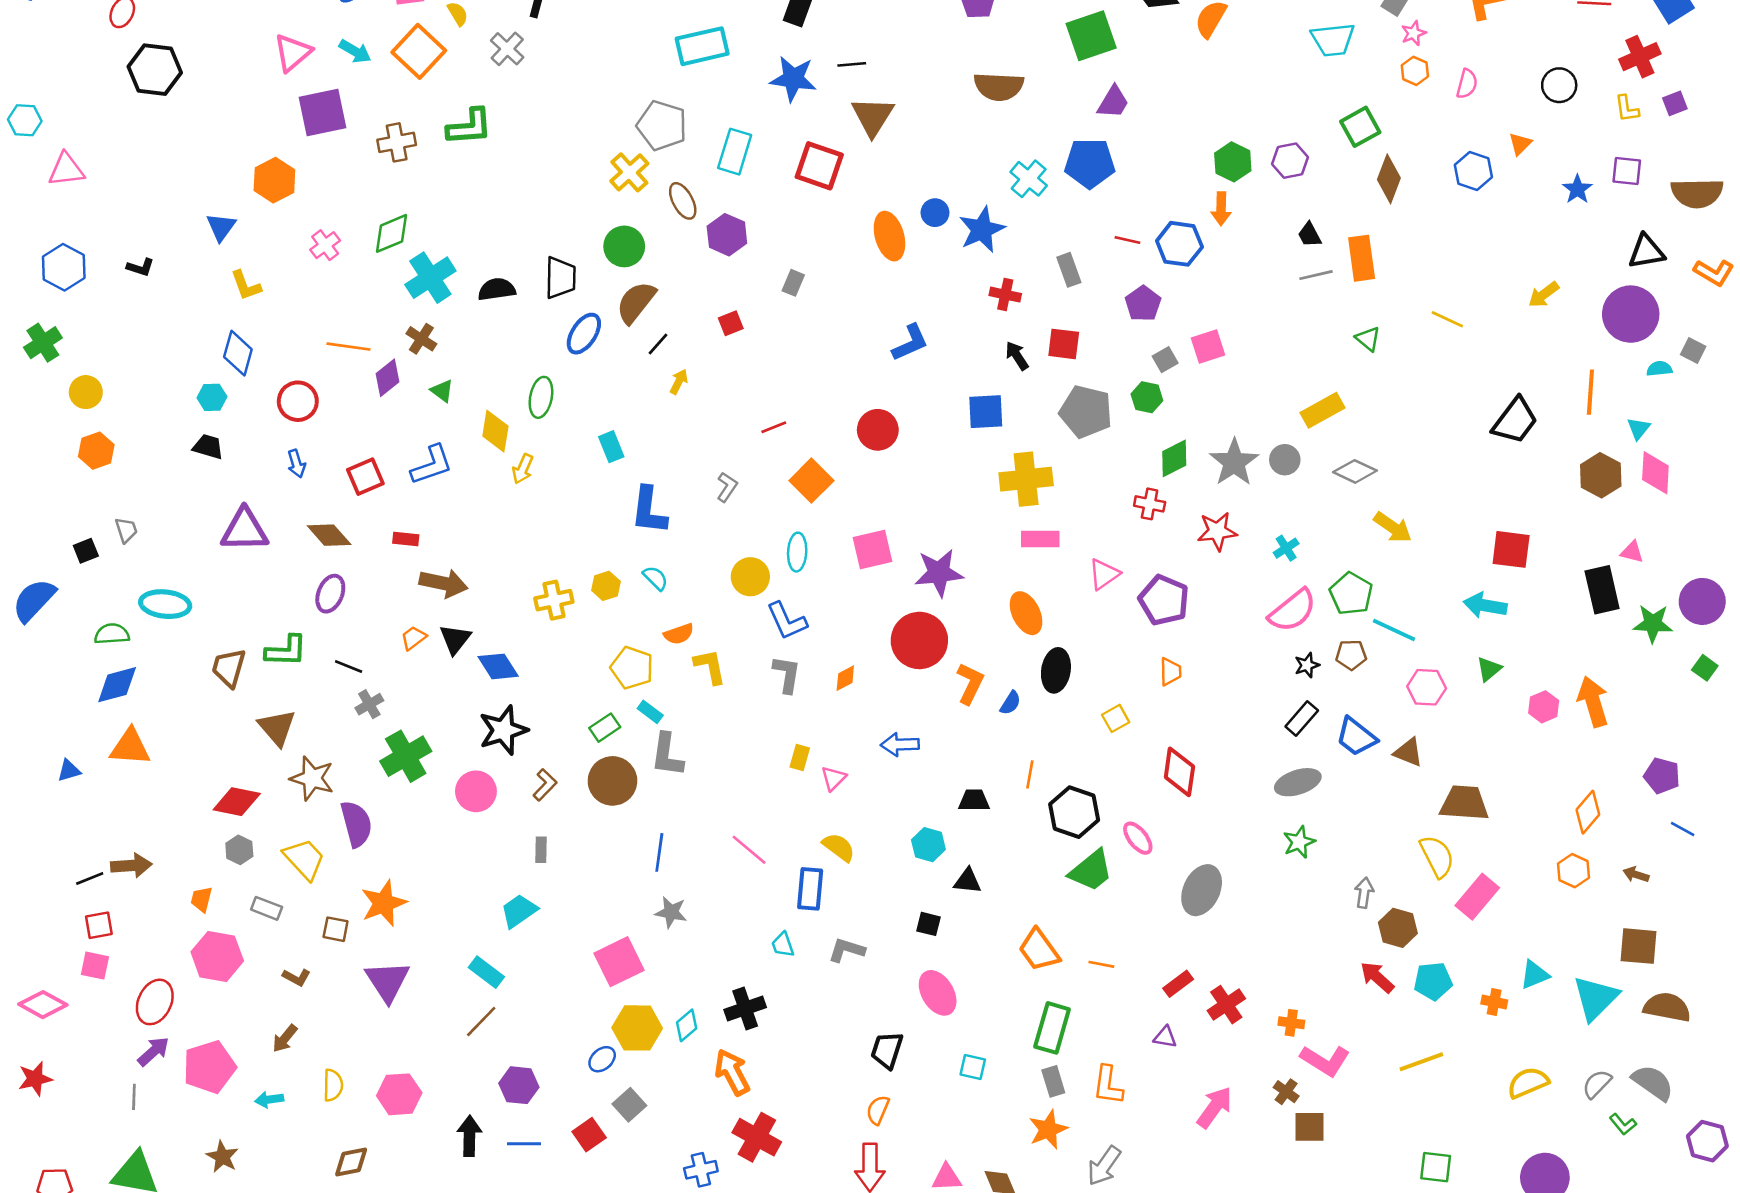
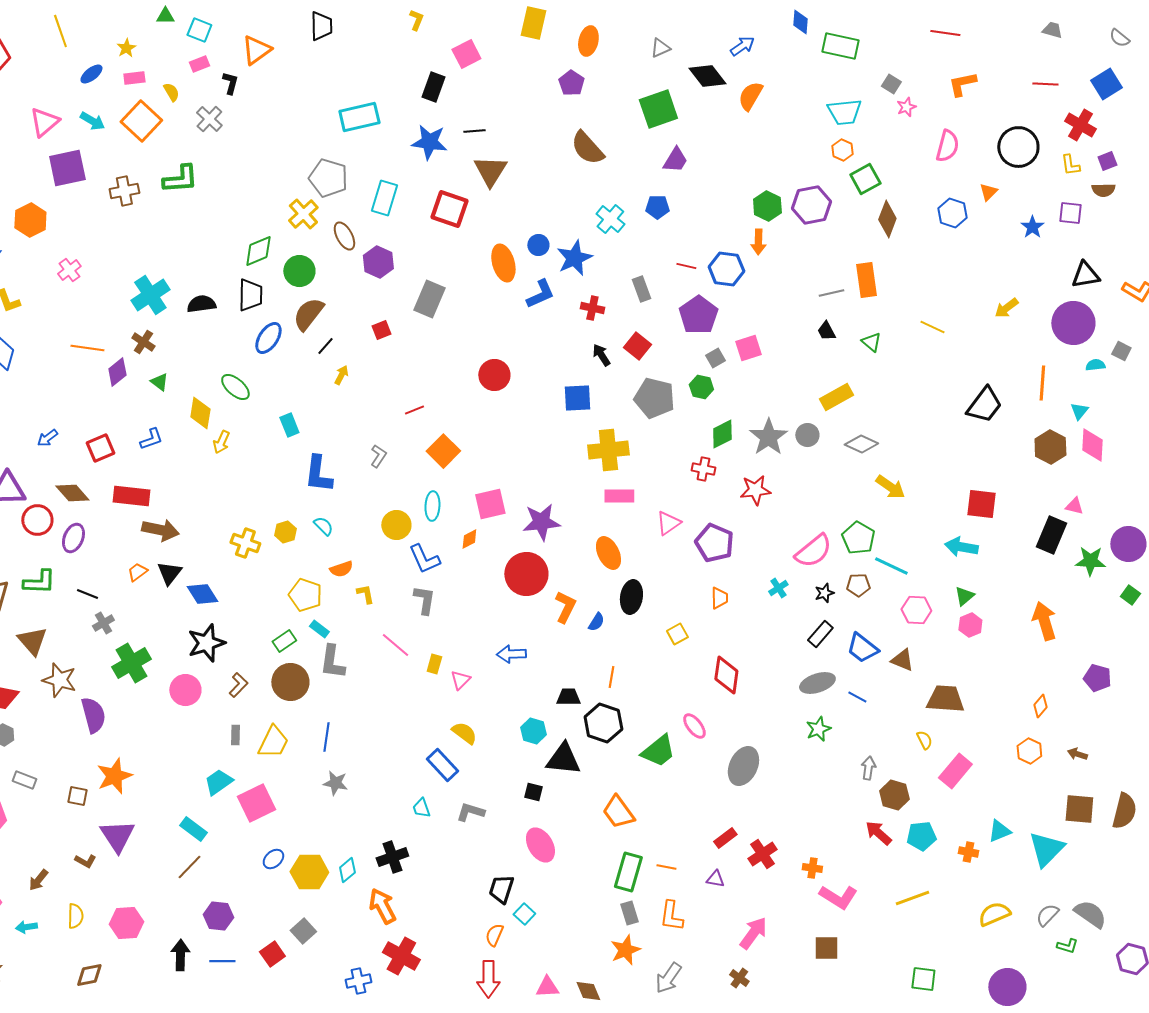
red cross: (1640, 57) -> (1080, 125), turned -36
orange hexagon: (1415, 71) -> (842, 150), moved
pink semicircle: (1467, 84) -> (947, 146), size x1.4
black circle: (1559, 85) -> (1018, 147), size x1.5
brown semicircle: (999, 86) -> (587, 148), turned 45
purple hexagon: (1290, 161) -> (811, 205), size x1.4
blue pentagon: (1090, 163) -> (657, 207), size x0.6
brown semicircle: (1697, 193) -> (1103, 190), moved, size x0.6
green diamond: (391, 233) -> (258, 251), moved
black trapezoid: (1310, 235) -> (826, 331), moved
gray rectangle: (793, 283) -> (429, 299), size x1.8
purple pentagon: (1143, 304) -> (698, 315), size x1.4
blue L-shape: (910, 343) -> (540, 294), moved
red square: (1064, 344) -> (637, 346), turned 32
green ellipse: (541, 397) -> (235, 387), turned -60
red circle: (298, 401) -> (37, 520), moved
red circle: (878, 430) -> (494, 375), moved
blue arrow: (296, 464) -> (47, 438), turned 70
blue L-shape: (432, 465) -> (151, 439), size x0.7
red rectangle: (406, 539) -> (131, 496), size x1.8
cyan cross: (1286, 548) -> (778, 588), moved
black rectangle: (1602, 590) -> (1051, 535), turned 36
yellow cross: (554, 600) -> (245, 543), turned 32
yellow L-shape: (710, 666) -> (365, 594), size x0.7
orange diamond: (845, 678) -> (469, 539), moved
pink hexagon: (1544, 707) -> (970, 625), moved
black hexagon: (1074, 812) -> (603, 723), moved
orange diamond: (1588, 812) -> (1040, 706), size x0.7
blue line: (1683, 829) -> (857, 697), moved
pink line: (749, 850) -> (395, 645), moved
yellow semicircle: (1437, 856) -> (924, 740), size x0.6
yellow trapezoid: (304, 859) -> (273, 742), moved, turned 69
black triangle: (968, 881) -> (563, 759), size x1.6
blue rectangle: (810, 889) -> (442, 765), turned -48
pink square: (619, 962) -> (256, 803), moved
orange line: (1101, 964) -> (666, 867), moved
brown L-shape: (296, 977) -> (85, 861), moved
brown semicircle: (1667, 1007) -> (1124, 811), moved, turned 93
blue ellipse: (602, 1059) -> (273, 859), moved
cyan square: (973, 1067) -> (524, 914), moved, turned 30
brown cross: (1286, 1092) -> (739, 978), moved
green L-shape: (1623, 1124) -> (1067, 946), turned -35

